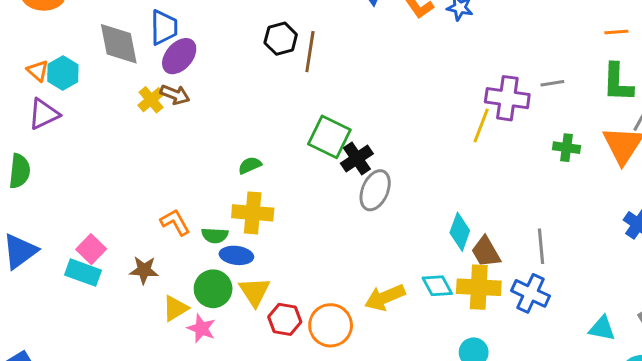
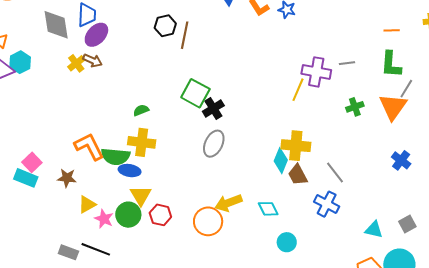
cyan hexagon: (63, 73) -> (20, 62), moved
green cross: (566, 148) -> (355, 107), turned -30
gray ellipse: (375, 190) -> (214, 144), moved
orange L-shape: (175, 222) -> (89, 147), size x1.5
green semicircle: (215, 235) -> (116, 156), size x1.6
gray line: (541, 246) -> (335, 173), turned -35
cyan diamond: (437, 286) -> (268, 209), moved
yellow cross: (479, 287) -> (296, 146), moved
green circle: (213, 289) -> (128, 215), moved
orange circle: (331, 325) -> (208, 221), moved

